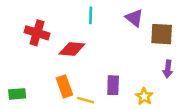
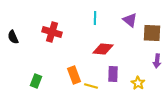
red diamond: (72, 49) -> (103, 49), moved
green rectangle: (17, 94) -> (36, 81), turned -64

